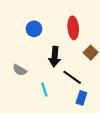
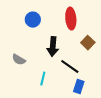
cyan line: (44, 90) -> (43, 79), turned 32

